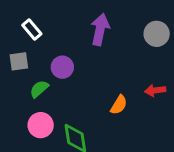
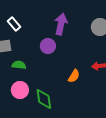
purple circle: (62, 67) -> (48, 46), moved
green semicircle: (39, 89) -> (19, 65), turned 48

